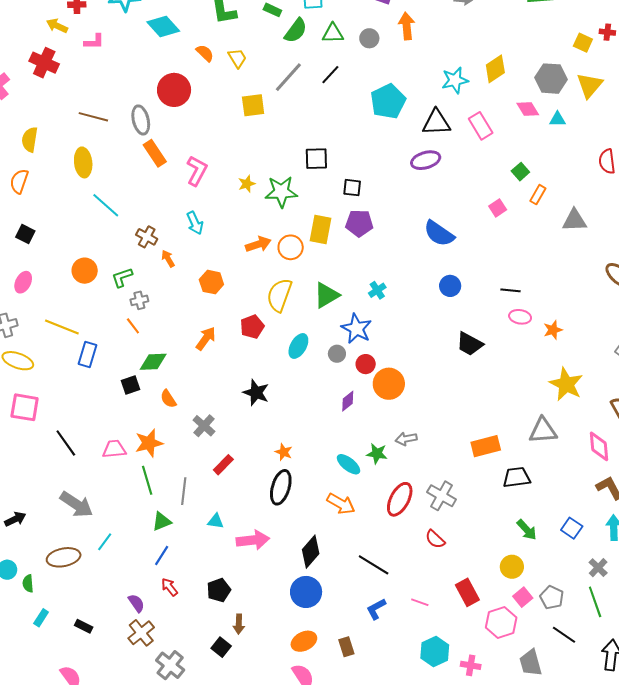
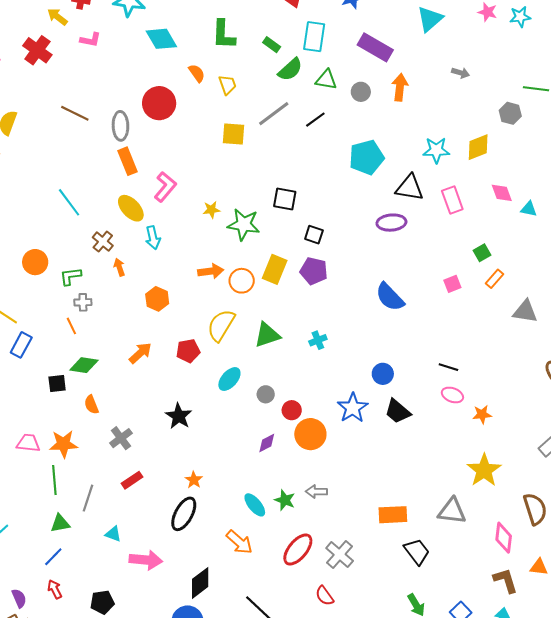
gray hexagon: (551, 79) -> (510, 113), moved, size x0.7
yellow ellipse: (83, 162) -> (131, 208), moved, turned -48
blue circle: (450, 286) -> (383, 374), moved
blue star: (356, 329) -> (353, 408), moved
black trapezoid: (517, 477) -> (417, 551), turned 48

